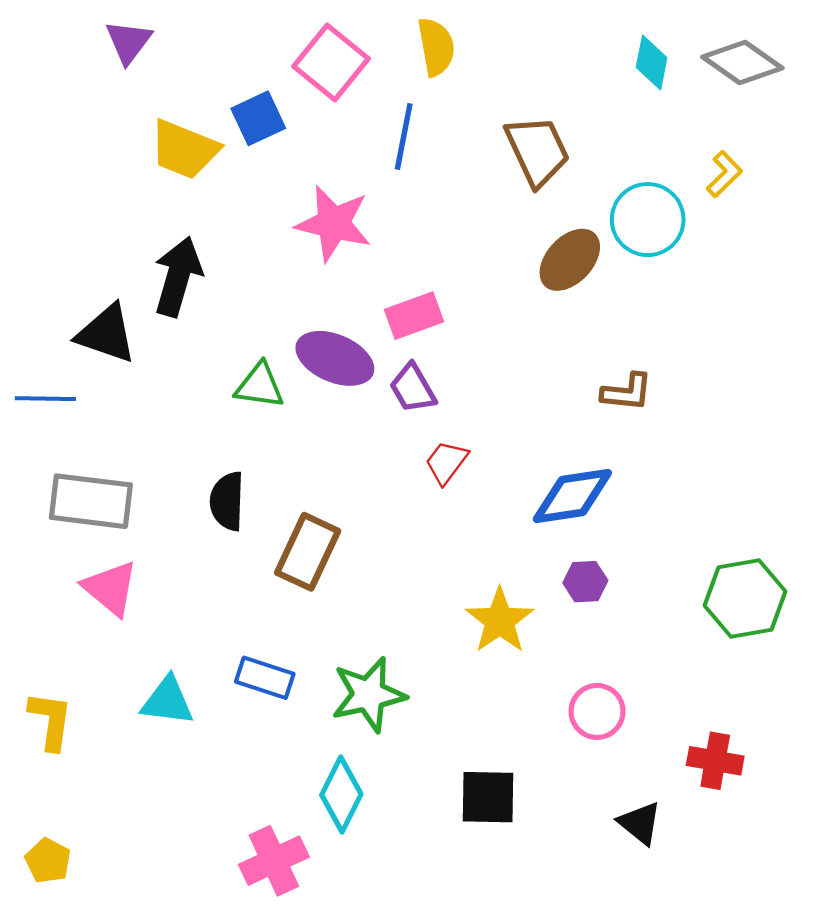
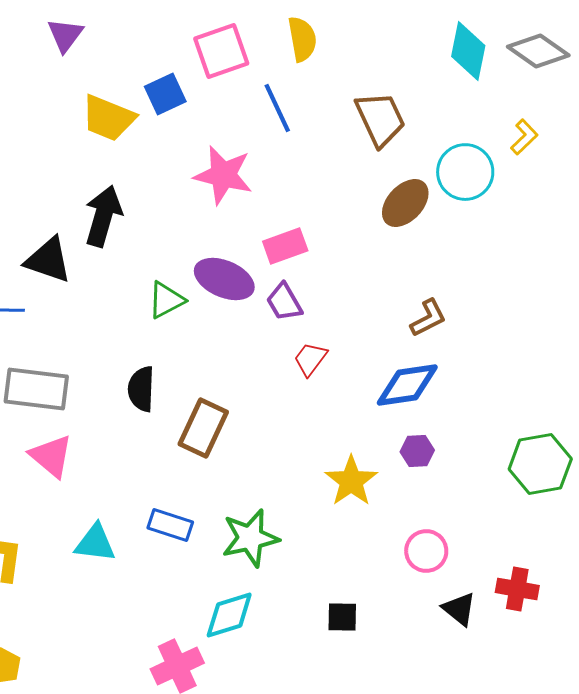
pink square: (331, 62) -> (221, 51), turned 32
cyan diamond: (652, 62) -> (468, 51), size x1.4
blue line: (404, 136) -> (277, 108), turned -36
green triangle: (260, 386) -> (166, 300), turned -36
brown L-shape: (627, 392) -> (428, 318), moved, turned -33
cyan diamond: (341, 795) -> (229, 615), turned 46
black square: (488, 797) -> (342, 617), size x0.7
black triangle: (640, 823) -> (459, 609), moved

